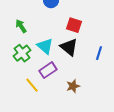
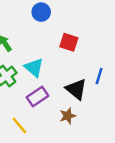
black triangle: (69, 47) -> (76, 89), moved
yellow line: (32, 85) -> (19, 125), moved

